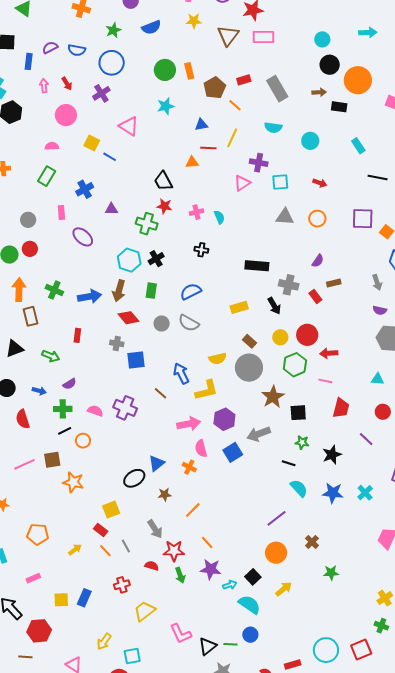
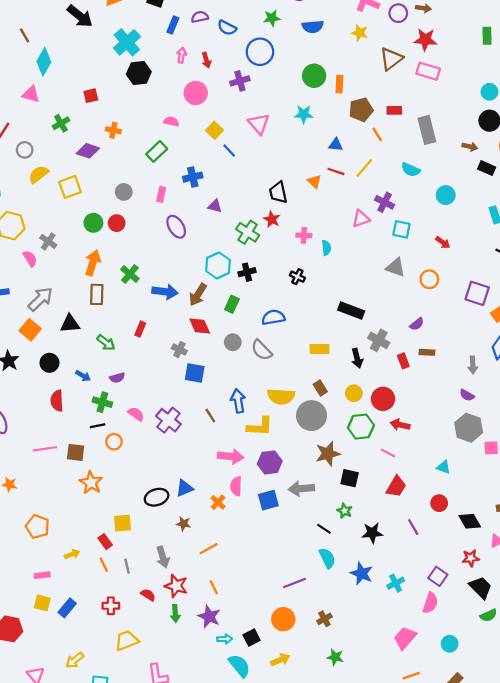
orange triangle: (192, 162) -> (314, 181), turned 32
yellow semicircle: (218, 359) -> (281, 396), size x1.4
pink rectangle: (33, 578) -> (42, 575), moved

